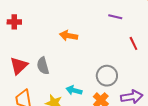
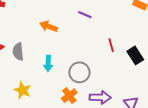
purple line: (115, 17) -> (85, 15), moved
cyan arrow: (74, 90) -> (48, 63), moved, turned -112

